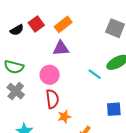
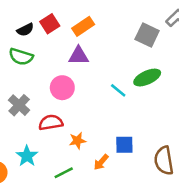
green semicircle: (14, 67) -> (21, 57), moved
red semicircle: (52, 99) -> (51, 123), moved, turned -96
blue square: (114, 109) -> (124, 145), moved

